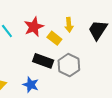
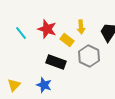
red star: (34, 27) -> (47, 29), turned -30
gray hexagon: (69, 65) -> (89, 56), moved

